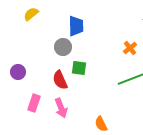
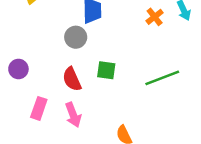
orange cross: (130, 48) -> (155, 17), moved
green square: (79, 68) -> (106, 70), moved

